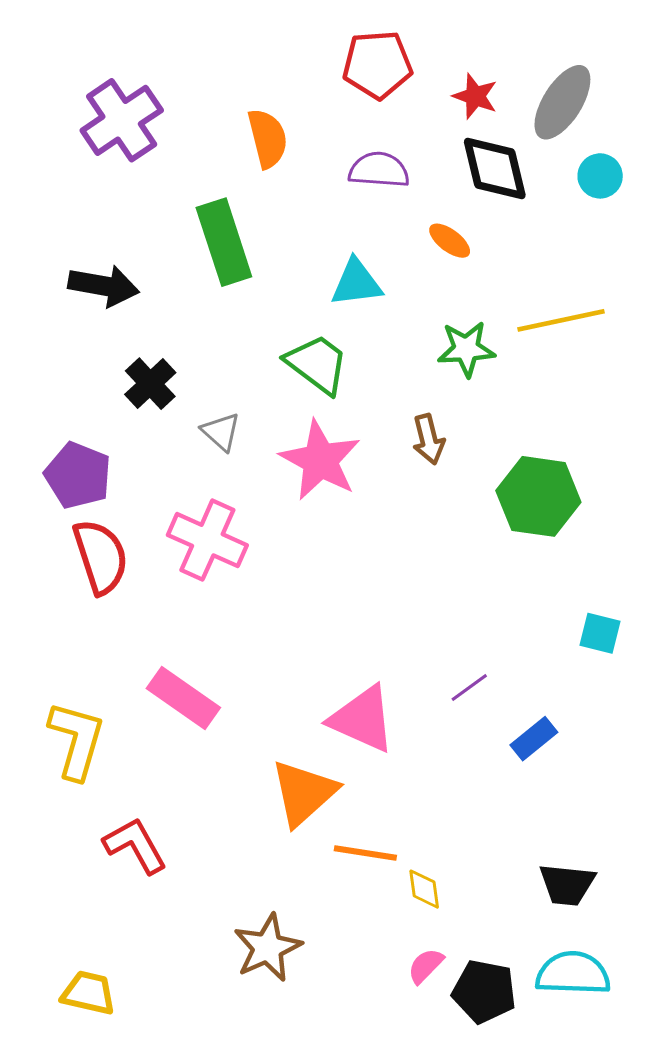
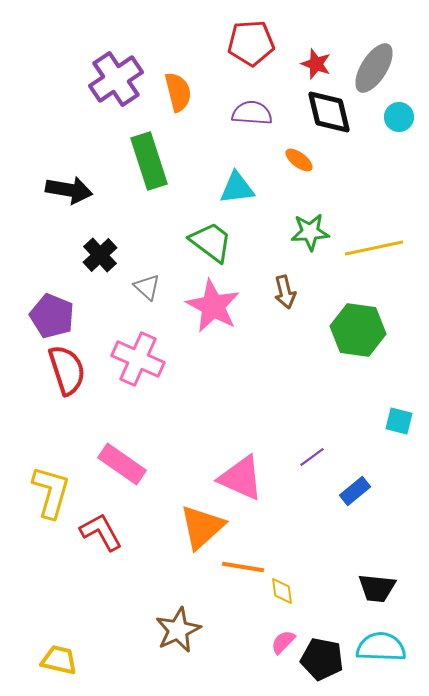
purple cross: (122, 120) -> (116, 79), moved
yellow line: (561, 320) -> (374, 248), moved
red L-shape: (135, 845) -> (101, 532), moved

